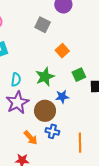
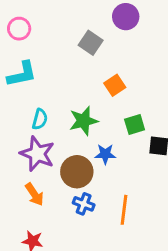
purple star: (17, 102) -> (37, 154), turned -30
orange arrow: (31, 138) -> (34, 194), moved
orange line: (80, 143) -> (124, 210), moved

